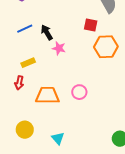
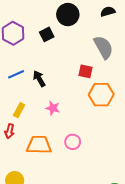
pink star: (59, 48) -> (53, 108), moved
yellow rectangle: (28, 63) -> (19, 110), turned -40

